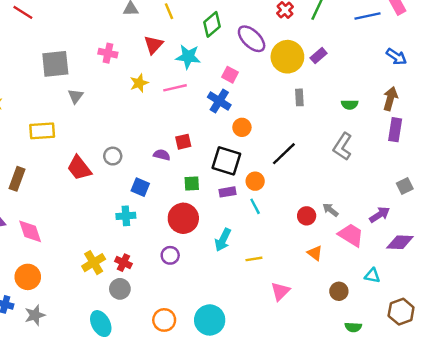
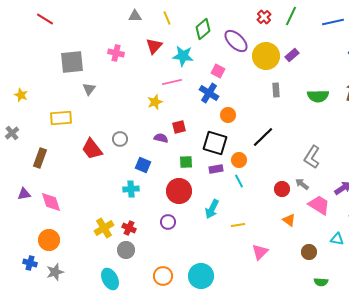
yellow star: (139, 83) -> (155, 102), moved
green semicircle: (350, 105) -> (318, 96), size x1.5
gray L-shape: (342, 146) -> (312, 157), moved

